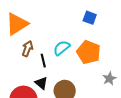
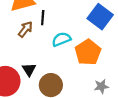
blue square: (90, 18) -> (100, 17), size x1.6
black line: (43, 61) -> (43, 18), moved

